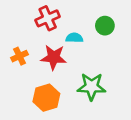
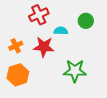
orange hexagon: (46, 98) -> (18, 75), moved

